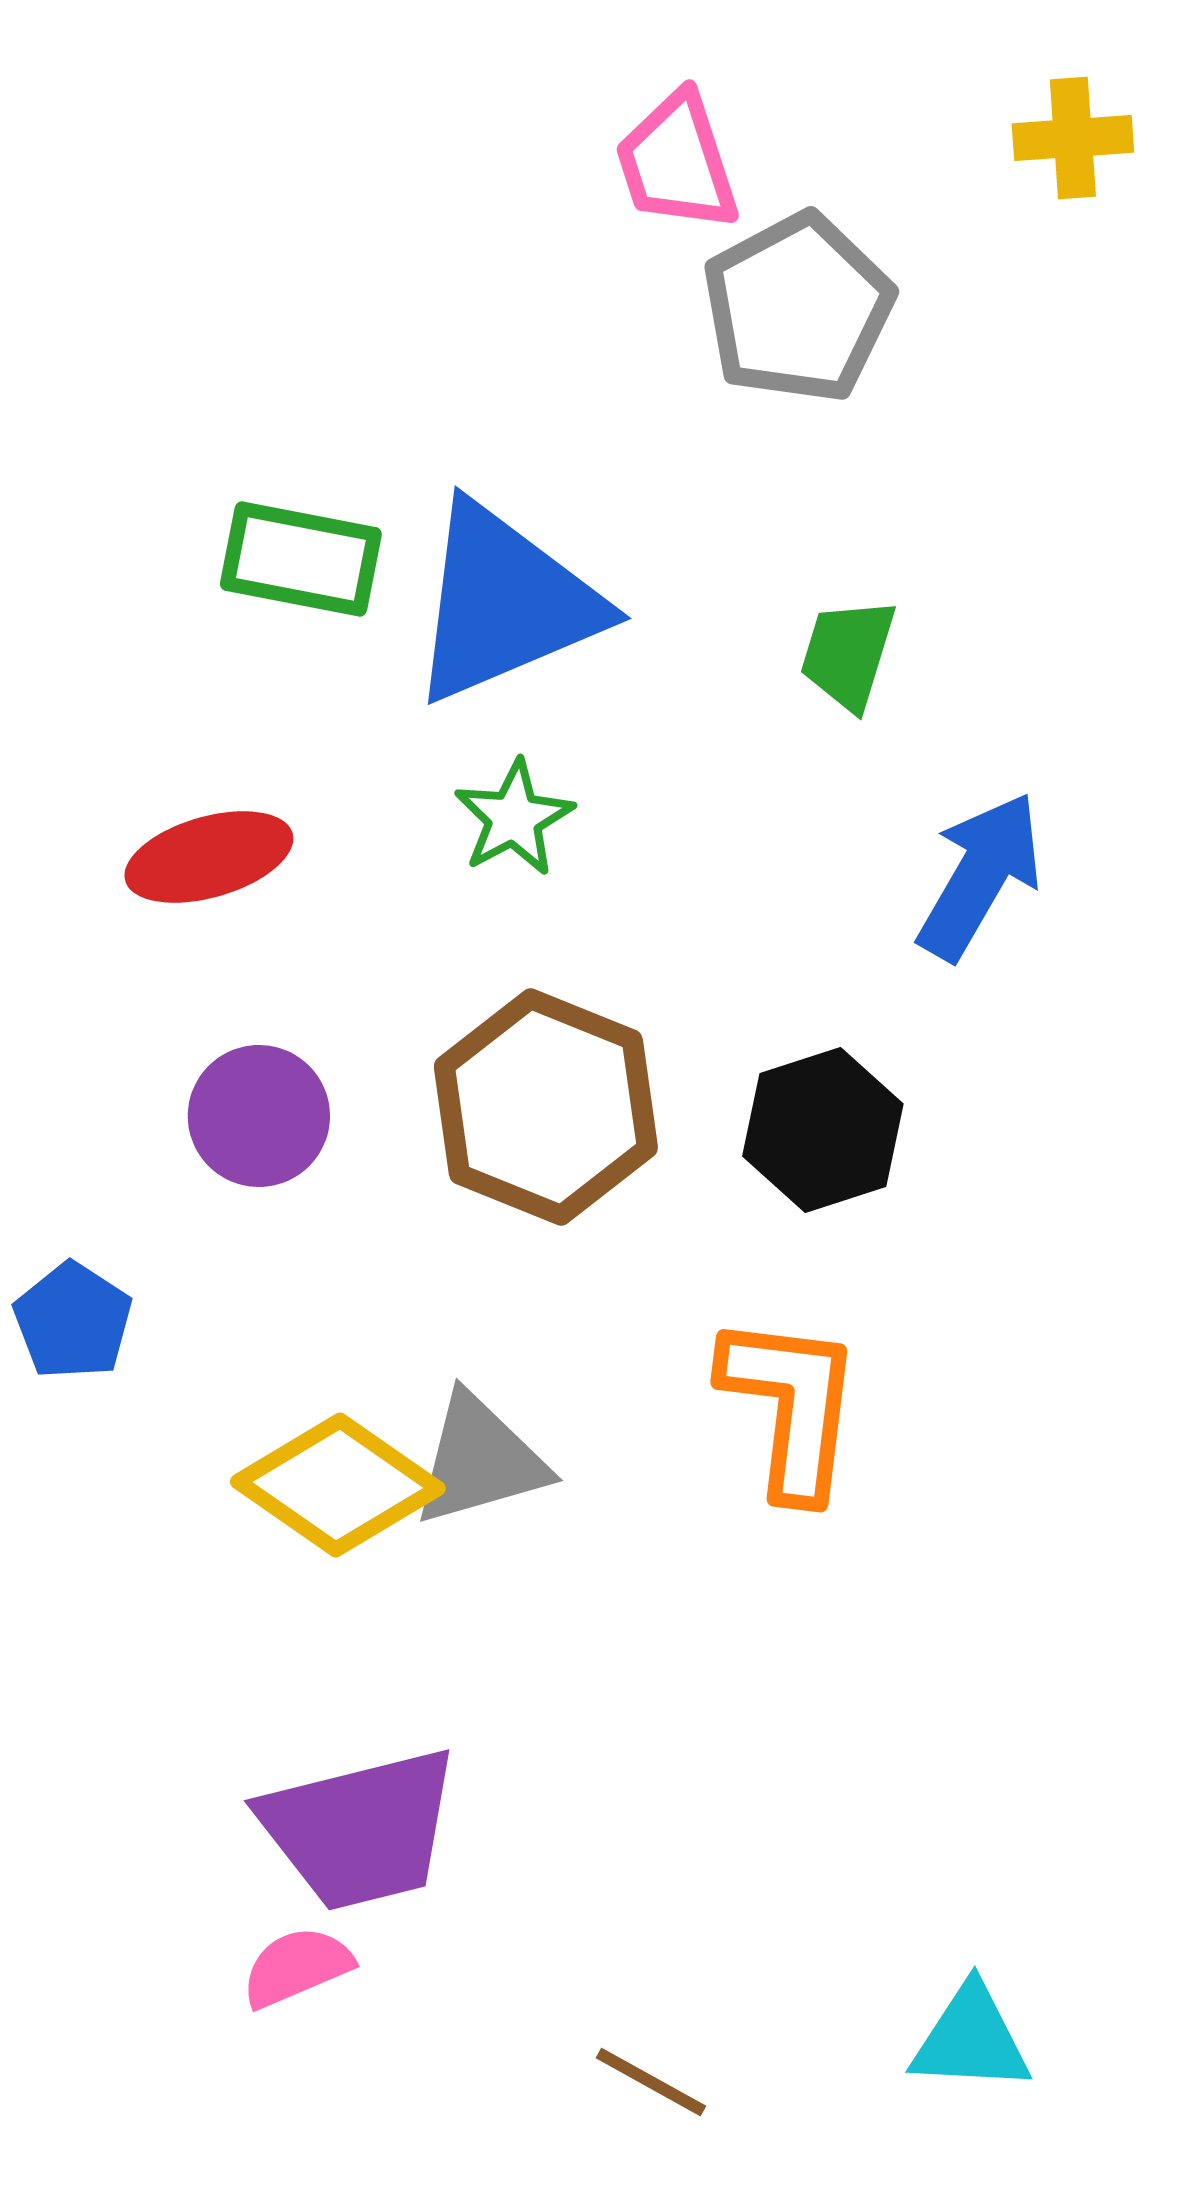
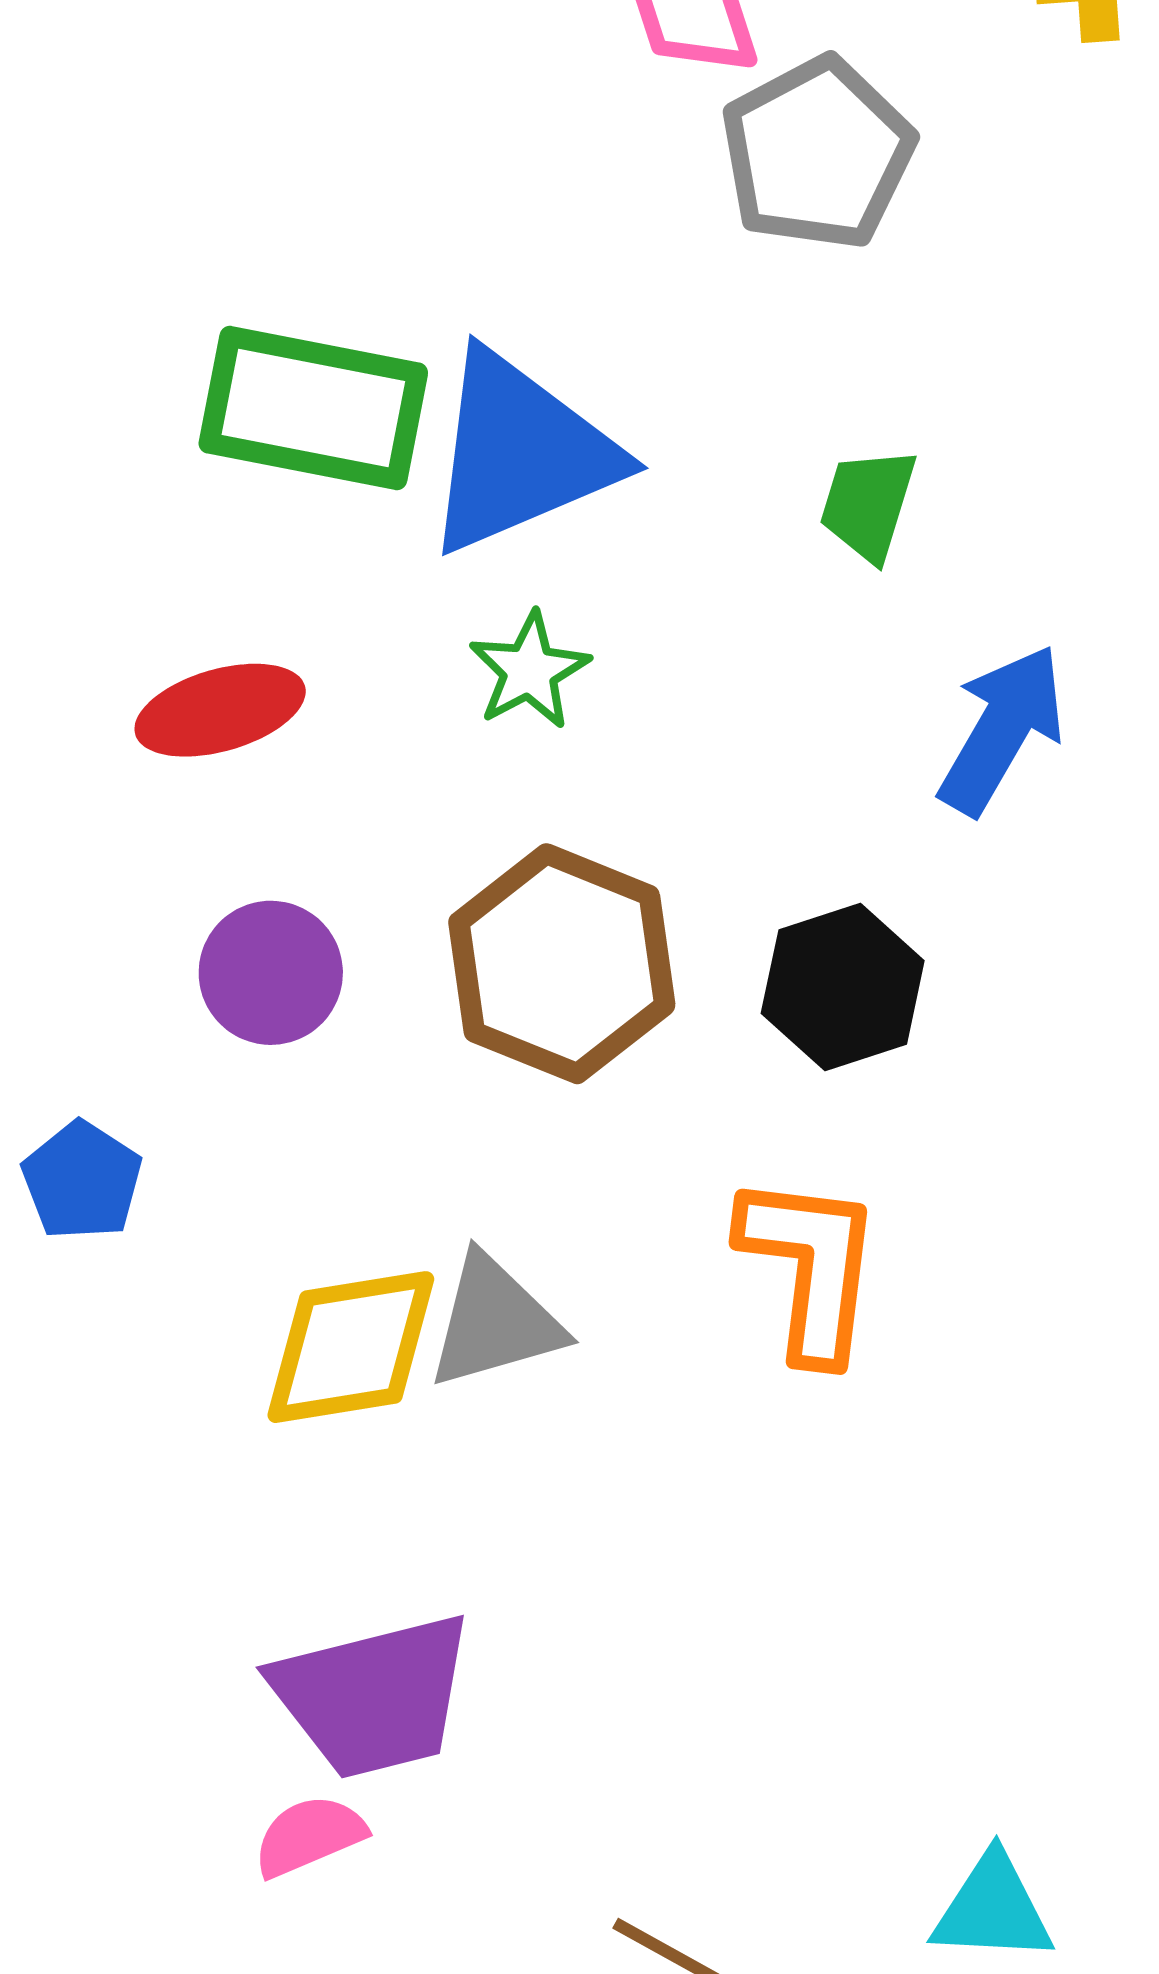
green rectangle: (301, 559) -> (313, 408), size x1.4
yellow diamond: (338, 1485) -> (351, 1347), turned -44

